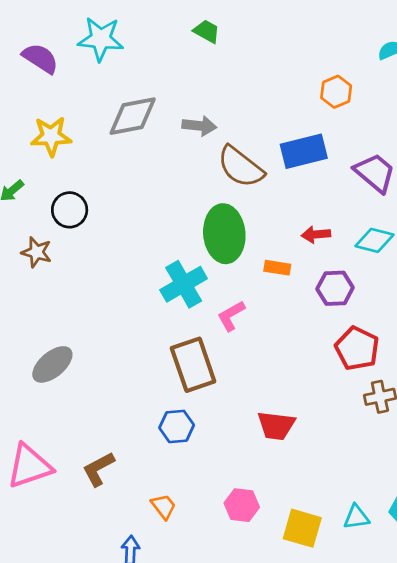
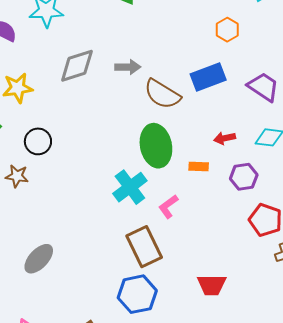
blue hexagon: (177, 426) -> (137, 294), size x1.5

